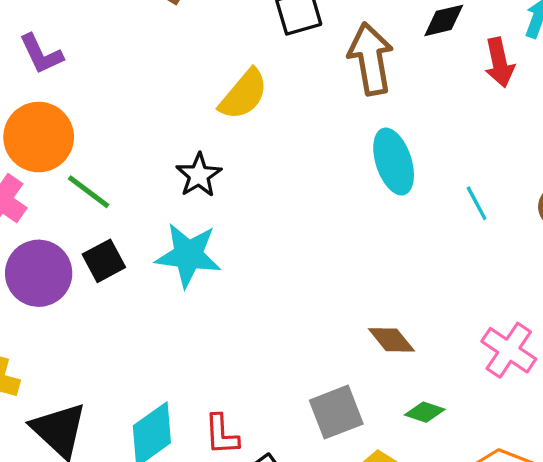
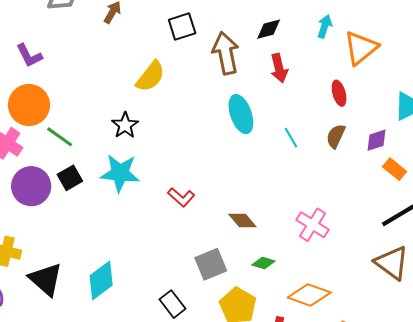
red arrow: (499, 63) -> (279, 68), moved
red L-shape: (222, 435) -> (181, 197), moved, turned -44

